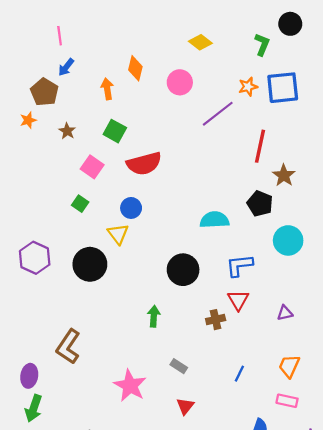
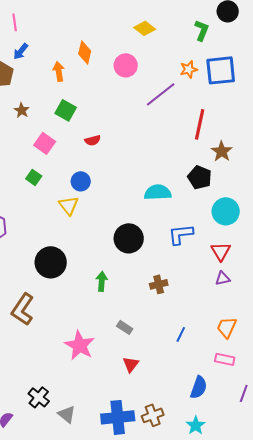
red semicircle: (144, 164) -> (93, 140), size x0.5
black circle: (90, 264) -> (51, 262), moved
red triangle: (238, 300) -> (221, 251), moved

